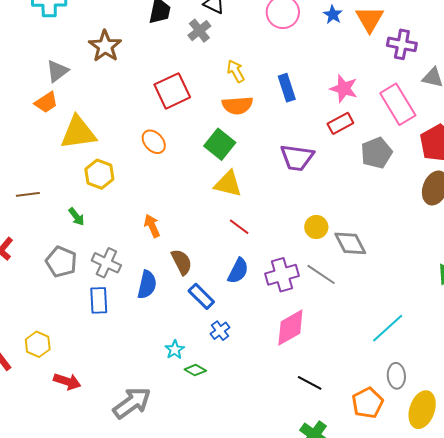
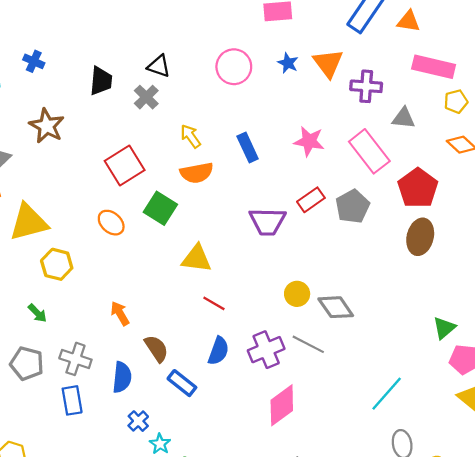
red rectangle: (340, 123) -> (311, 200), moved
green square: (220, 144) -> (160, 208), moved
blue cross: (220, 331) -> (138, 421), moved

